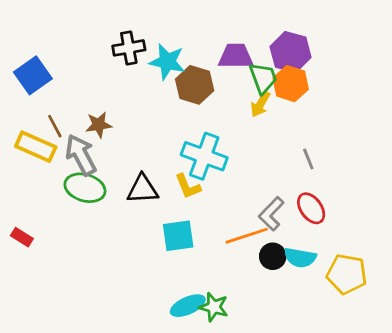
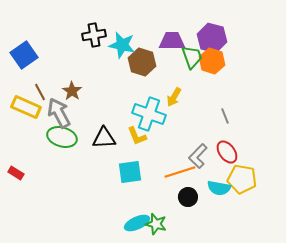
yellow arrow: (260, 104) -> (174, 97), moved
brown star: (99, 125) -> (72, 91), turned -30
black circle: (273, 256) -> (188, 197), moved
yellow pentagon: (347, 274) -> (242, 179), moved

